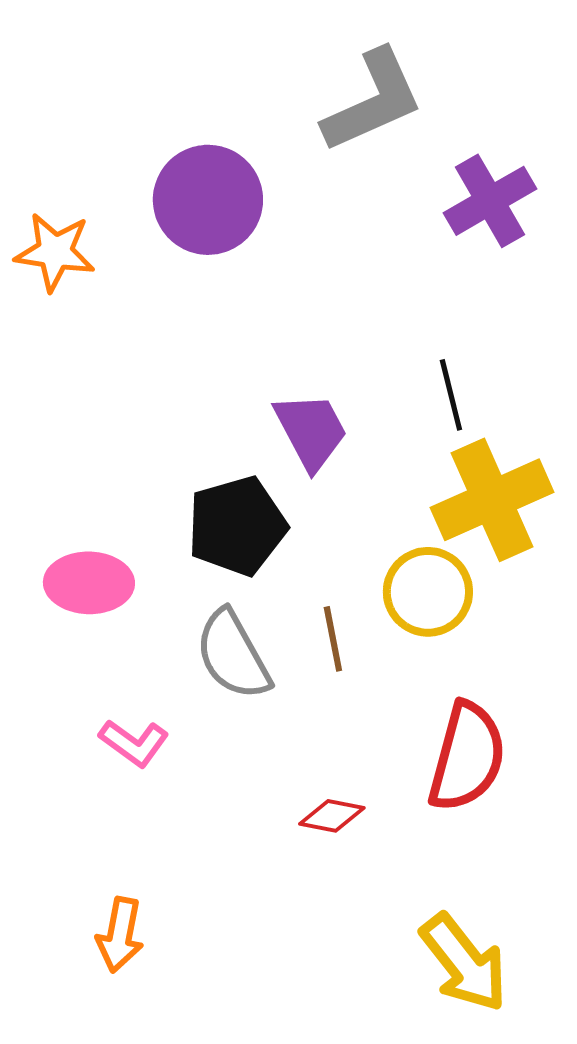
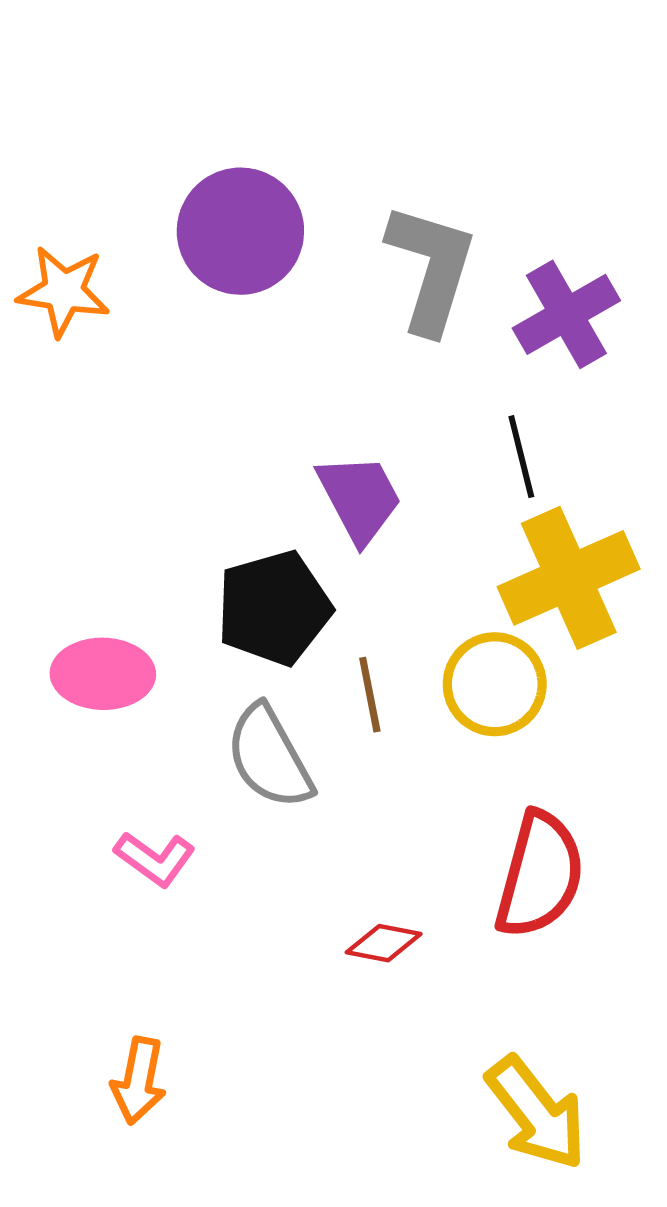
gray L-shape: (373, 101) -> (431, 268), moved, turned -49
purple cross: (490, 201) -> (566, 314), moved
brown line: (333, 639) -> (370, 695), moved

